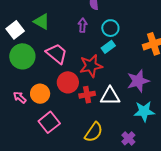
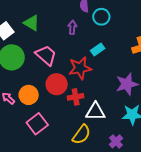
cyan circle: (110, 28) -> (101, 17), moved
white triangle: (110, 96) -> (95, 112), moved

